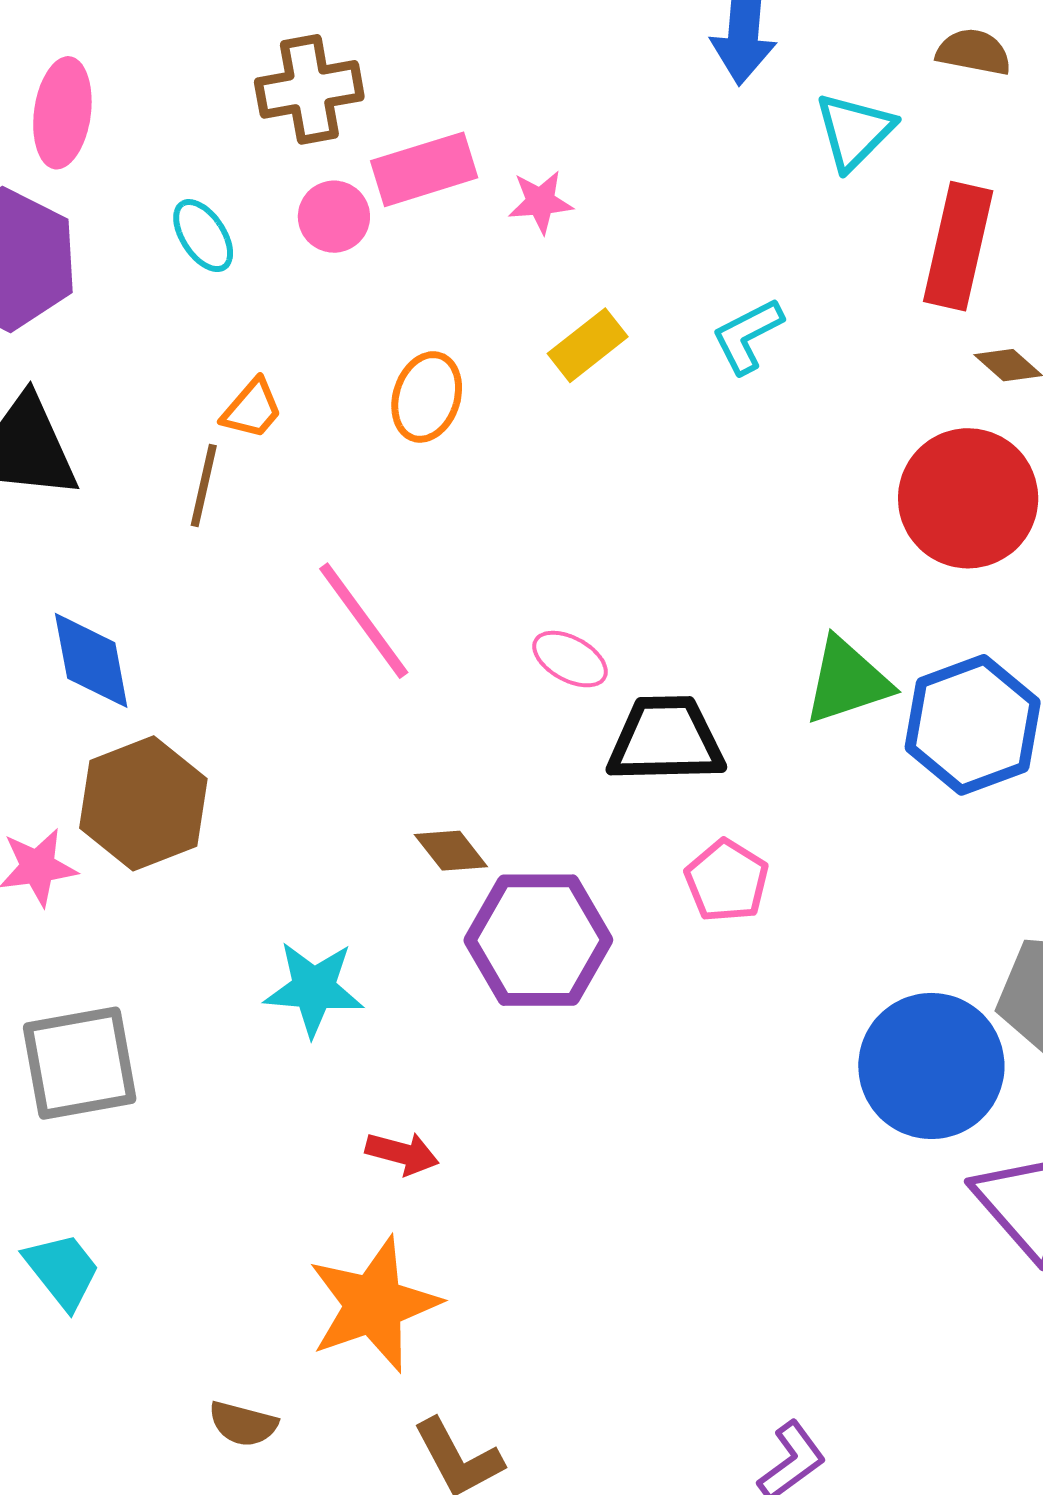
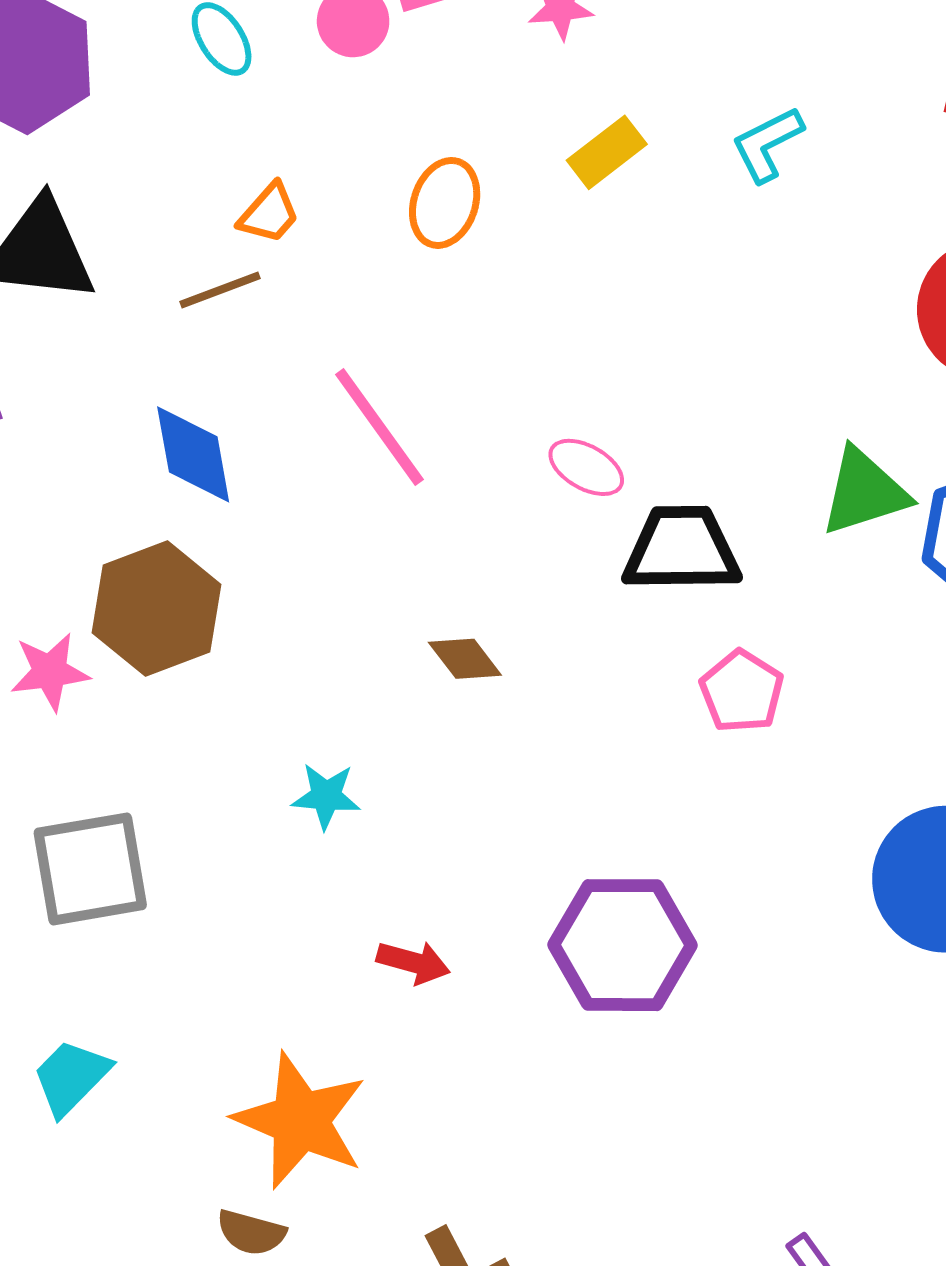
brown line: (204, 486) -> (220, 290), turned 56
blue diamond: (91, 660) -> (193, 454), moved
purple hexagon: (538, 940) -> (622, 945), moved
cyan star: (314, 989) -> (326, 796), size x0.7
cyan trapezoid: (62, 1271) -> (71, 1077), turned -98
orange star: (374, 1304) -> (300, 1121), moved, turned -30

